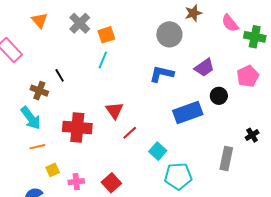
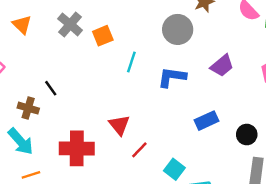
cyan line: (103, 60) -> (131, 62), moved
black circle: (219, 96) -> (247, 135), moved
blue rectangle: (188, 113) -> (206, 121), size x0.7

